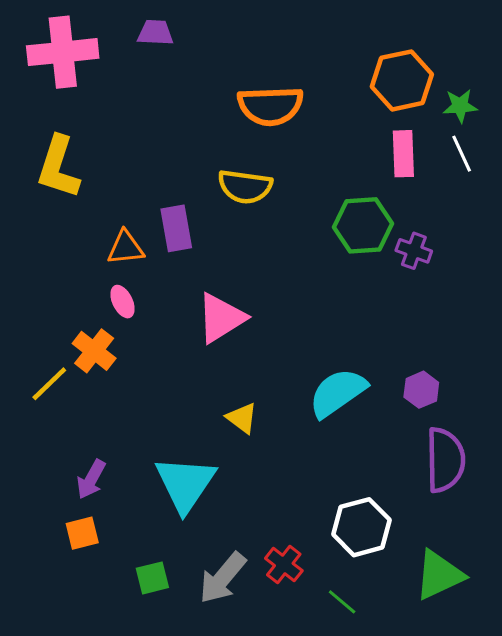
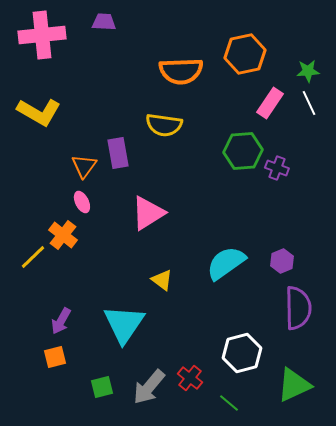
orange hexagon: (402, 80) -> (245, 54), moved
pink rectangle: (403, 154) -> (270, 103), turned 36
yellow L-shape: (58, 167) -> (39, 112), turned -78
orange triangle: (125, 248) -> (84, 166), turned -48

